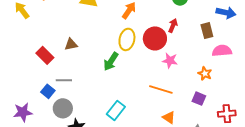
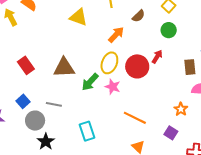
brown triangle: (71, 44) -> (64, 68), moved, size x1.6
pink star: (170, 61) -> (113, 87), moved
gray line: (64, 80) -> (54, 104), moved
cyan rectangle: (116, 110) -> (87, 131), turned -66

